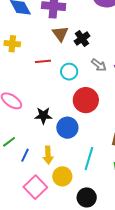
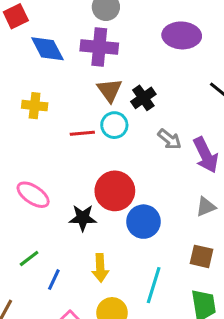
cyan circle: (69, 72) -> (114, 125), moved
red circle: (86, 100) -> (115, 191), moved
blue circle: (67, 128) -> (143, 222), moved
yellow arrow: (48, 155) -> (100, 268), moved

